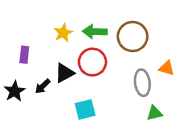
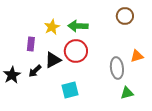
brown circle: (133, 36) -> (125, 16), moved, size x0.7
purple rectangle: (24, 55) -> (31, 44), moved
orange triangle: (167, 68) -> (137, 56), turned -32

